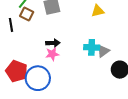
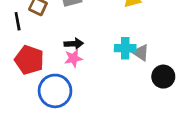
gray triangle: (103, 51) -> (141, 53), turned -48
red pentagon: (17, 71) -> (29, 60), moved

